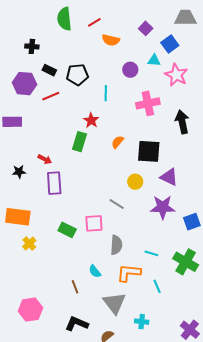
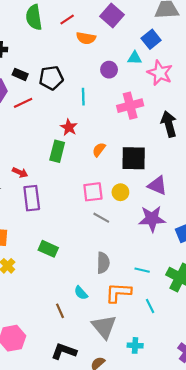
purple square: (146, 28) -> (112, 15), moved, size x1.5
pink square: (94, 223) -> (93, 192), moved

